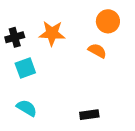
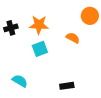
orange circle: (108, 21) -> (90, 16), moved
cyan square: (25, 68) -> (40, 49), moved

